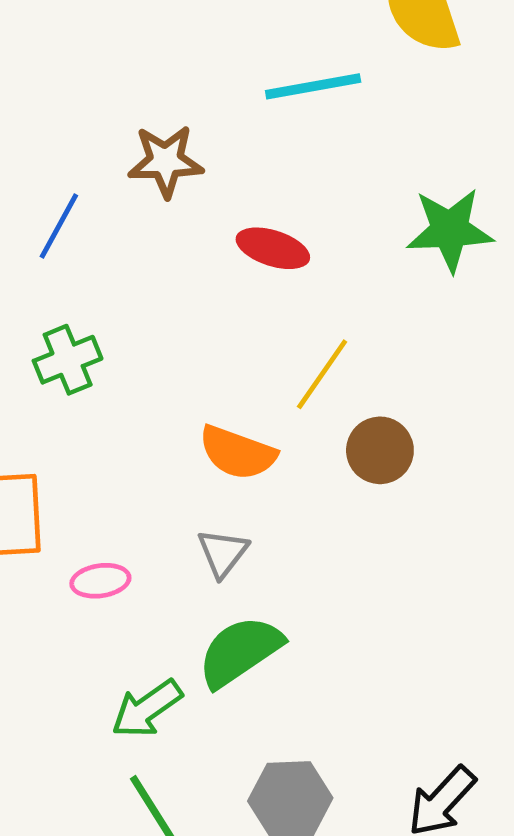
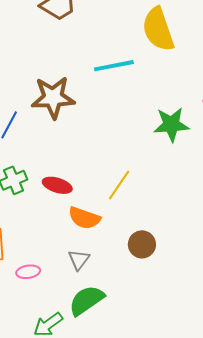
brown star: (166, 161) -> (53, 98), size x1.4
red ellipse: (273, 248) -> (57, 185), moved
brown circle: (380, 450) -> (142, 244), moved

